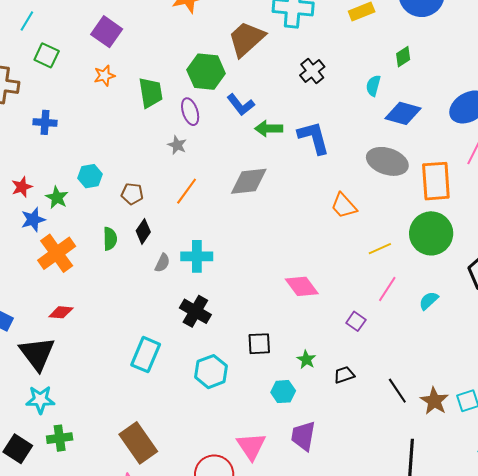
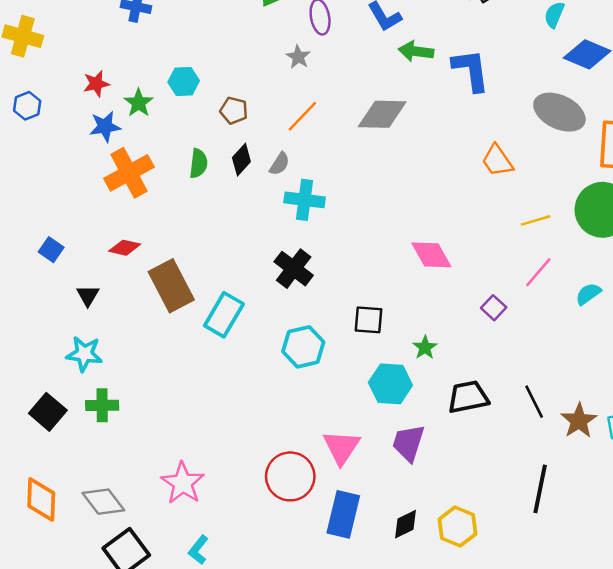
gray semicircle: (162, 263) -> (280, 164), moved
black triangle: (37, 354) -> (88, 295), size x0.5
black trapezoid: (344, 375) -> (468, 397), moved, size x1.6
cyan hexagon: (283, 392) -> (390, 384), size x1.4
brown rectangle: (138, 443) -> (171, 286), moved

